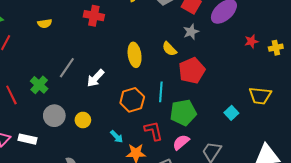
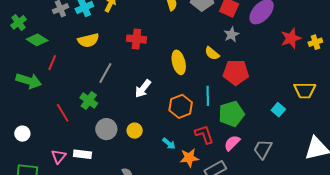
red cross: (94, 16) -> (136, 39), moved
yellow semicircle: (45, 24) -> (88, 40), size x1.5
red star: (251, 41) -> (291, 38), size x1.5
gray line: (67, 68) -> (105, 73), moved
red pentagon: (192, 71) -> (236, 72), turned 30

